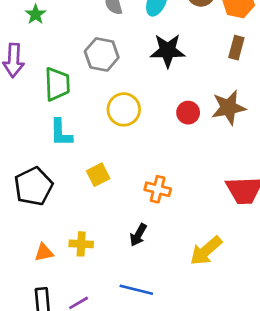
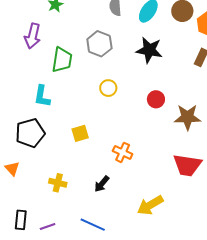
brown star: (229, 107) -> (188, 117), moved
yellow circle: (124, 109) -> (108, 88), size x0.7
cyan L-shape: (61, 133) -> (42, 96), moved
orange triangle: (44, 252) -> (12, 169), moved, turned 49

